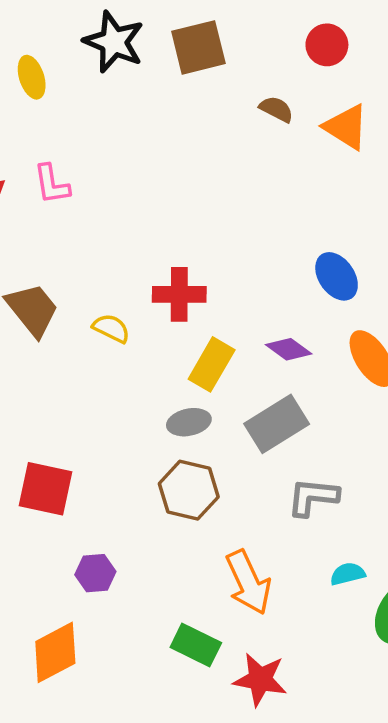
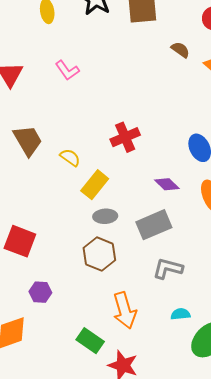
pink L-shape: (52, 184) -> (67, 70), moved, turned -35
red cross: (179, 294) -> (125, 137), moved, turned -32
yellow rectangle: (212, 364) -> (95, 185), moved

